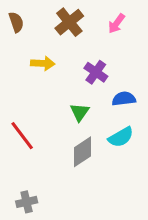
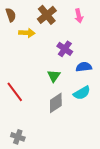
pink arrow: (116, 24) -> (79, 16), turned -48
yellow arrow: (43, 63) -> (27, 33), moved
gray cross: (27, 202) -> (18, 137), turned 32

